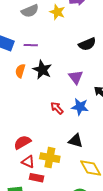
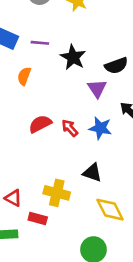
black semicircle: (87, 44) -> (116, 66), moved
black star: (42, 70) -> (73, 57), moved
red semicircle: (22, 142) -> (40, 124), moved
red triangle: (28, 162) -> (13, 198), moved

